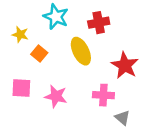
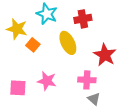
yellow star: (20, 34) -> (17, 29), size x1.5
pink square: (21, 88) -> (18, 88), moved
gray triangle: (122, 118) -> (94, 99), moved

